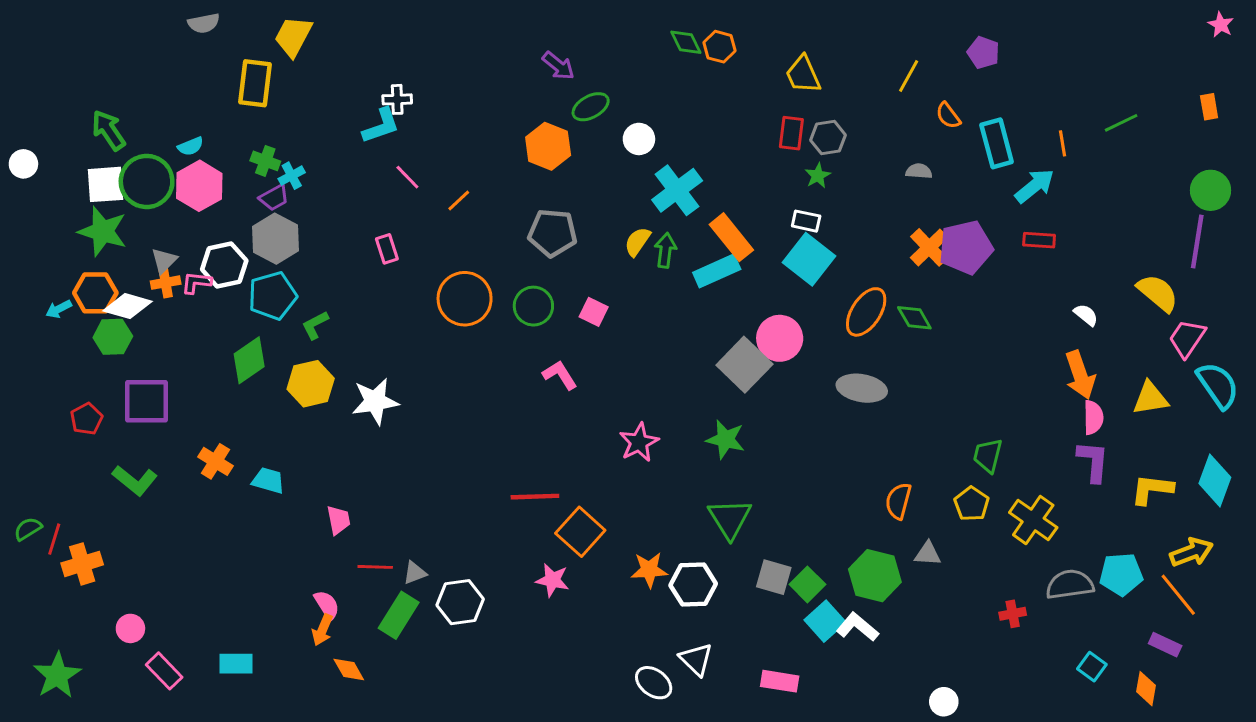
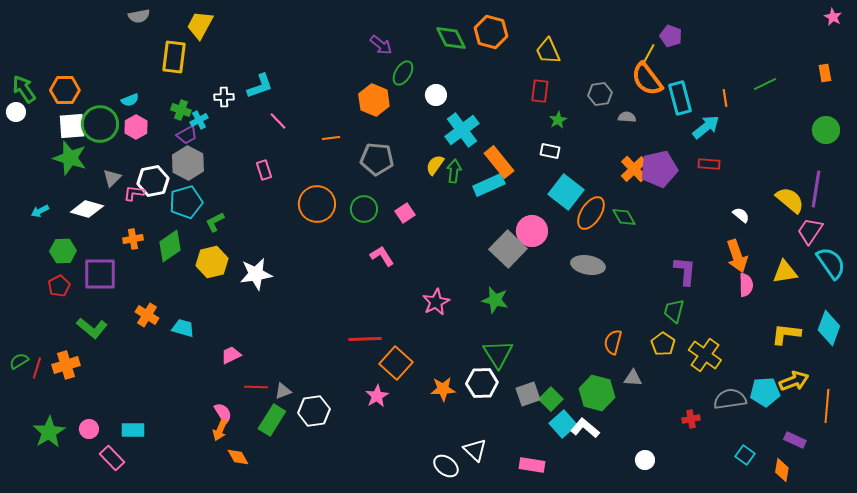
green diamond: (686, 42) -> (451, 38), moved, size x1.4
orange hexagon: (720, 47) -> (491, 32), size x1.5
yellow line: (909, 76) -> (648, 55), moved
white cross: (397, 99) -> (224, 97), moved
green ellipse: (591, 107) -> (403, 73), turned -30
orange semicircle: (948, 116) -> (647, 79), size x1.8
green arrow: (108, 130) -> (24, 89), moved
gray hexagon: (828, 138) -> (600, 94), moved
pink hexagon: (199, 186) -> (136, 127), size x0.7
orange line: (459, 201) -> (331, 138), moved, turned 36
purple line: (1197, 242) -> (816, 189), moved
cyan square: (809, 259) -> (566, 192), moved
orange cross: (166, 283) -> (133, 239), moved
orange hexagon: (95, 293) -> (65, 90), moved
pink square: (594, 312) -> (405, 213), turned 30
green hexagon: (113, 337) -> (63, 251), moved
purple L-shape: (1093, 461) -> (685, 271), moved
pink trapezoid: (339, 520) -> (231, 355), turned -105
yellow arrow: (1191, 552) -> (794, 381), moved
orange cross: (82, 564) -> (66, 365), moved
gray square: (774, 577) -> (528, 394), turned -35
pink star: (552, 580) -> (377, 396), turned 30
white hexagon: (693, 584) -> (482, 383), moved
orange line: (1178, 595) -> (827, 406), moved, turned 44
cyan rectangle: (236, 664) -> (133, 430), moved
green star: (57, 675) -> (49, 432), moved
white circle: (944, 702) -> (645, 460), moved

